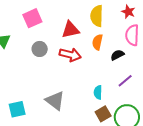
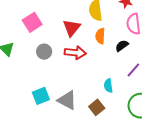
red triangle: (70, 30) -> (72, 28), turned -30
cyan square: (17, 109) -> (41, 96), moved
brown square: (103, 114) -> (97, 107), moved

